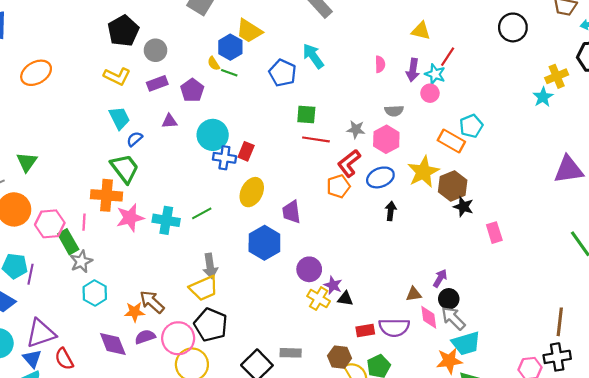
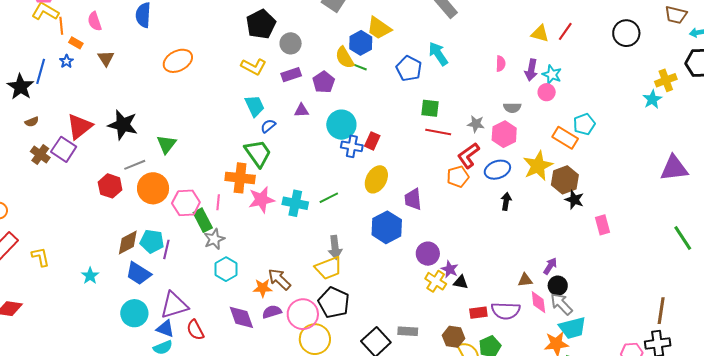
red line: (448, 57) -> (565, 31), moved
yellow semicircle: (214, 63) -> (345, 58), size x1.6
blue triangle: (32, 359) -> (165, 329), turned -30

